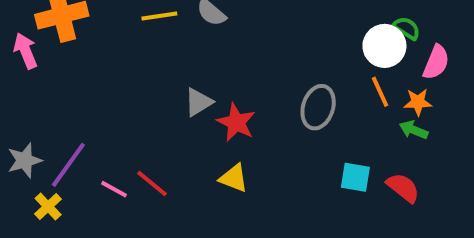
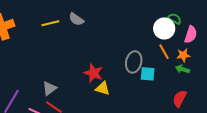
gray triangle: (199, 102) -> (49, 88), moved
cyan square: (355, 177) -> (148, 74), moved
yellow triangle: (234, 178) -> (103, 88), moved
red semicircle: (403, 188) -> (180, 99), turned -96

